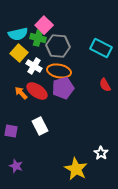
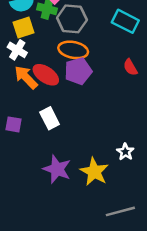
yellow square: (19, 53) -> (23, 28), turned 30
white cross: (34, 66) -> (17, 50), moved
orange arrow: (21, 93) -> (26, 77), size x1.5
purple star: (16, 166) -> (57, 169), moved, size x1.6

